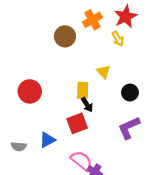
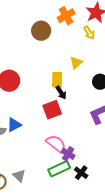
yellow triangle: (104, 72) -> (76, 63), turned 32
blue triangle: (47, 140) -> (14, 125), moved

